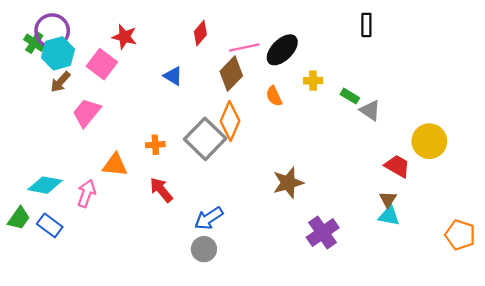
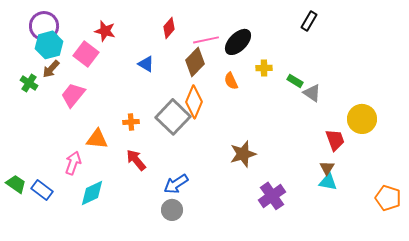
black rectangle: (366, 25) -> (309, 21), turned 30
green cross: (34, 43) -> (29, 83), moved
red trapezoid: (397, 166) -> (335, 140), turned 40
cyan diamond: (45, 185) -> (92, 193), moved, turned -36
green trapezoid: (19, 218) -> (16, 184), turned -90

